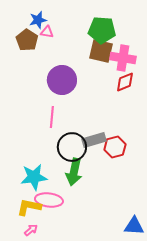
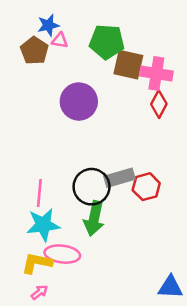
green pentagon: (102, 30) -> (107, 42), moved
red diamond: (125, 82) -> (159, 104), turned -40
pink line: (52, 117) -> (39, 193), moved

